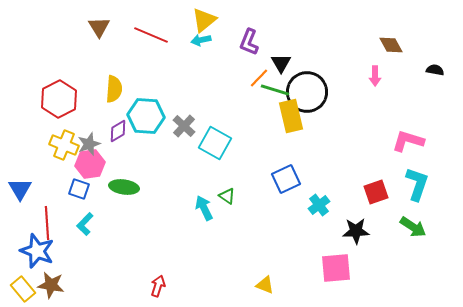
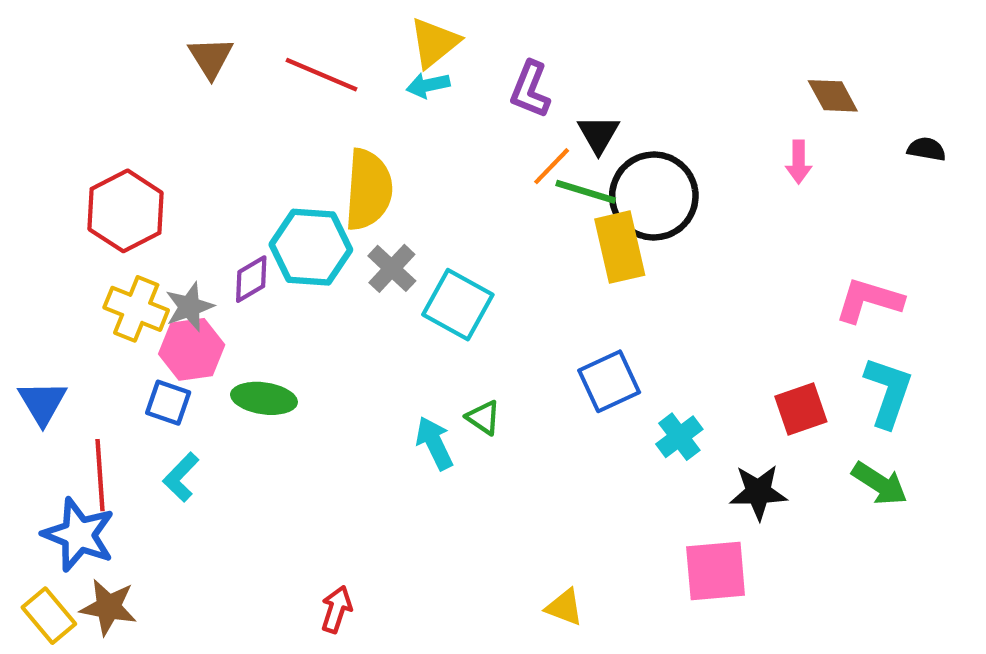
yellow semicircle: (114, 89) -> (368, 190), moved, size x1.4

